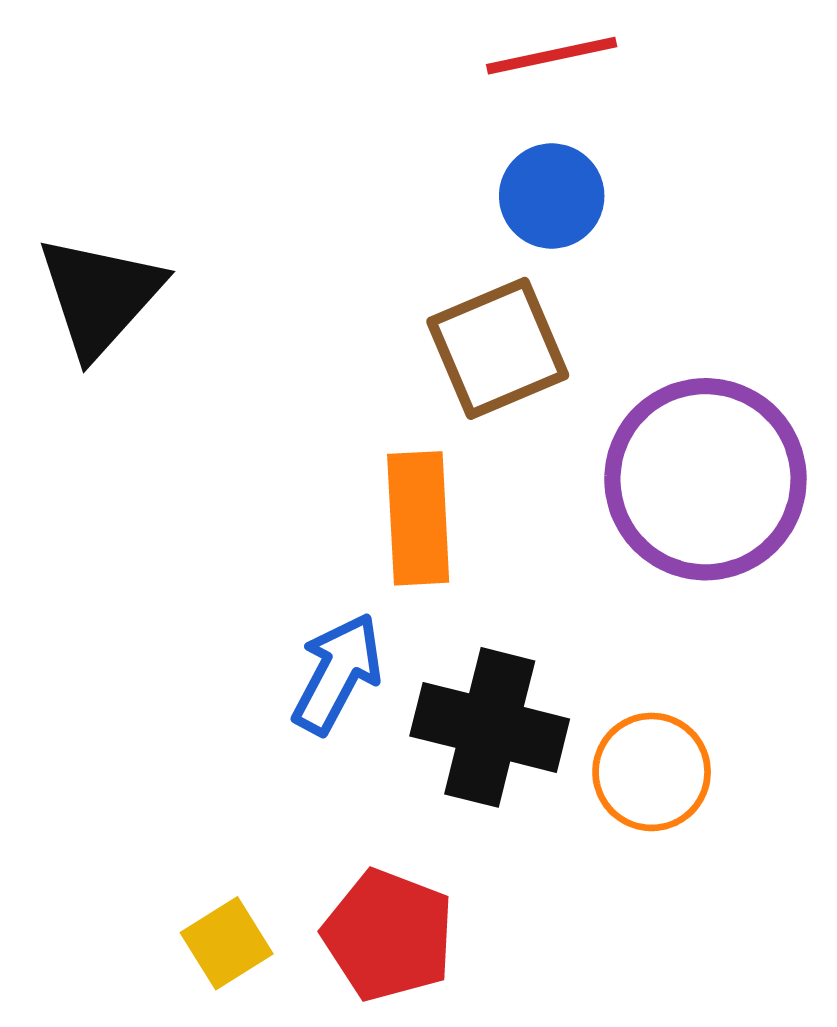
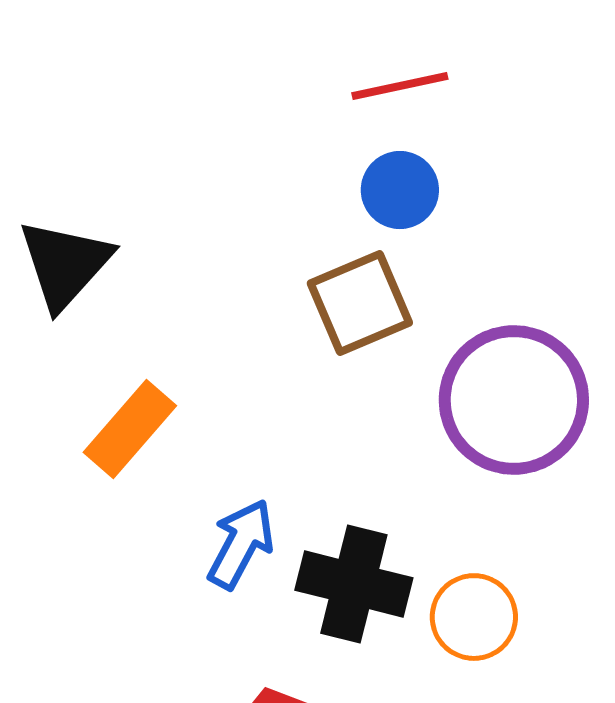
orange rectangle: (418, 518) -> (130, 429), moved, turned 44

